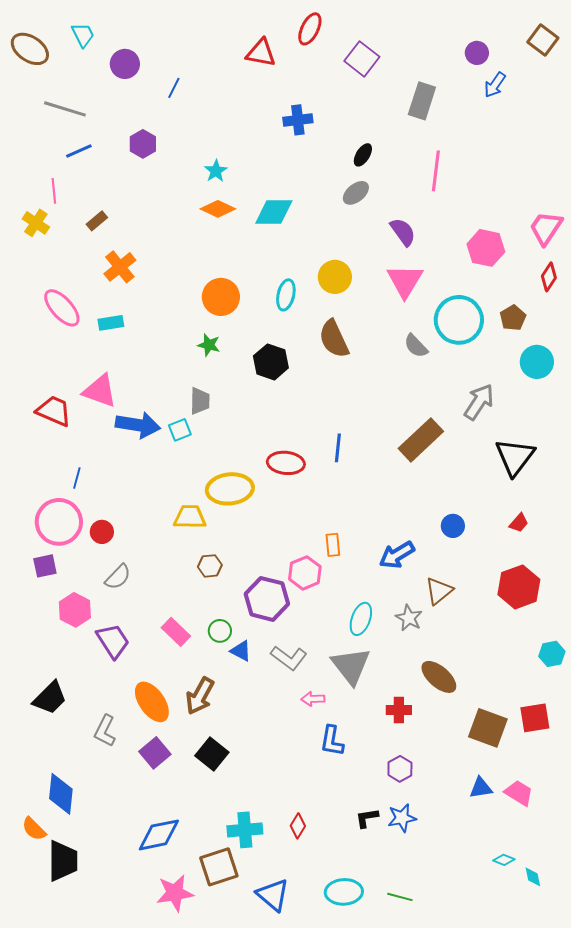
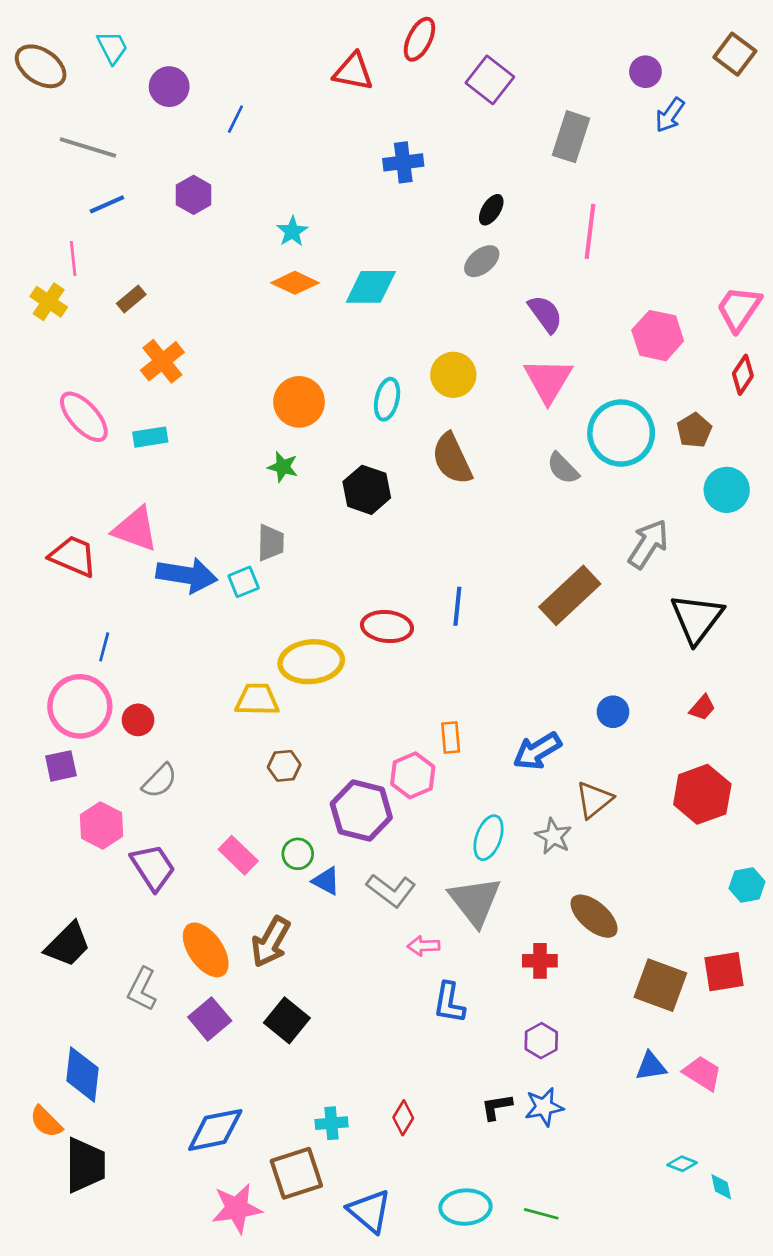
cyan cross: (245, 830) -> (332, 1123), size x0.7

